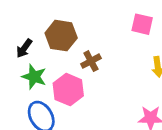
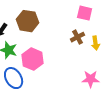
brown cross: (91, 61) -> (78, 37), moved

